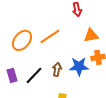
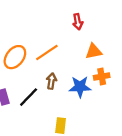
brown arrow: (57, 69) -> (51, 81), moved

